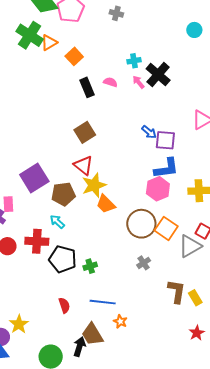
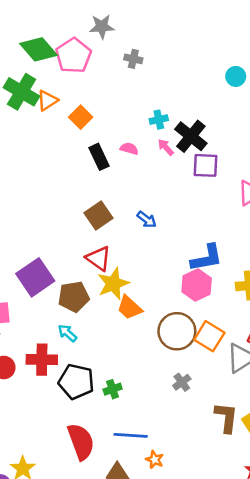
blue arrow: (149, 132) -> (147, 220), moved
purple square: (165, 140) -> (206, 165), moved
red semicircle: (64, 305) -> (81, 442), size x1.8

